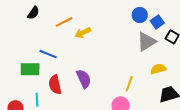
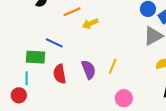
yellow line: (129, 84) -> (113, 66), moved
cyan line: (37, 100) -> (27, 78), moved

